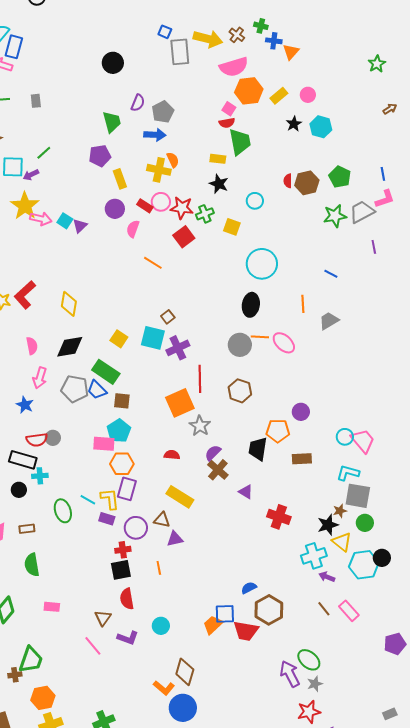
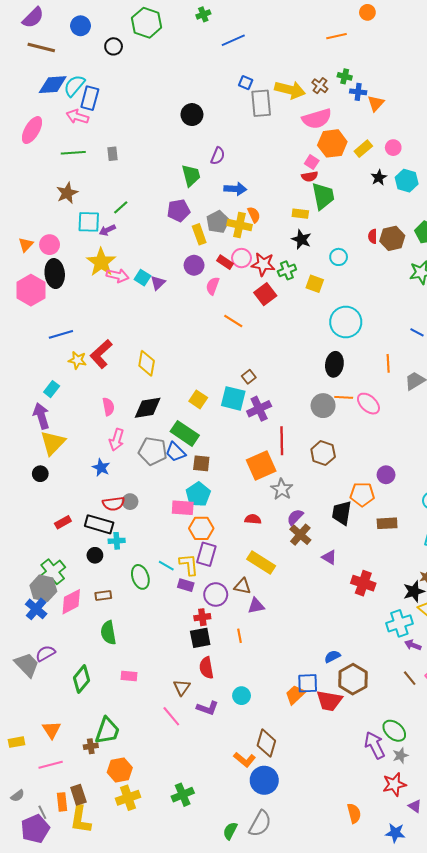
gray pentagon: (163, 112) -> (218, 222), moved

